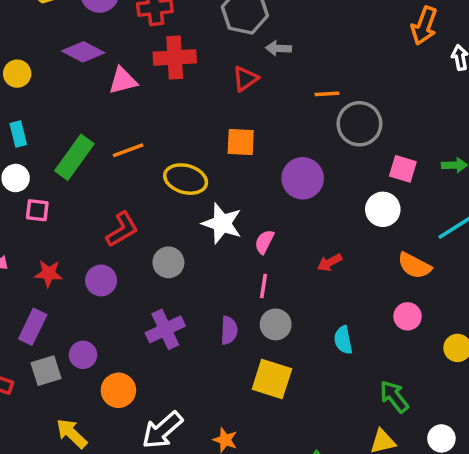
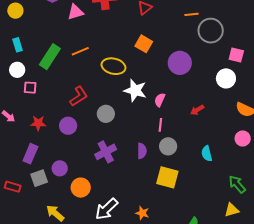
orange square: (241, 142) -> (144, 44), turned 30

